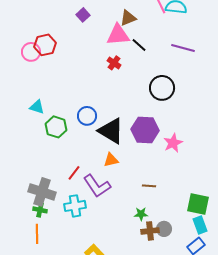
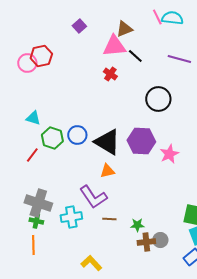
blue circle: (87, 116) -> (77, 135), moved
red line: (74, 173) -> (32, 155), moved
brown line: (149, 186) -> (109, 219), moved

